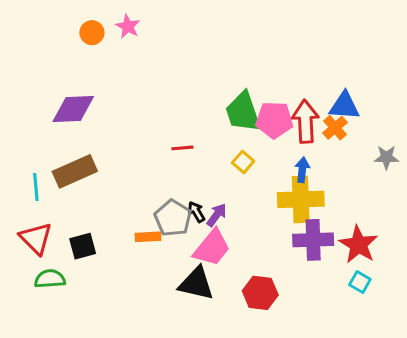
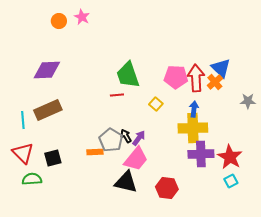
blue triangle: (344, 106) -> (221, 68), turned 40
green trapezoid: (243, 112) -> (128, 75), moved
cyan square: (360, 282) -> (231, 181), turned 32

